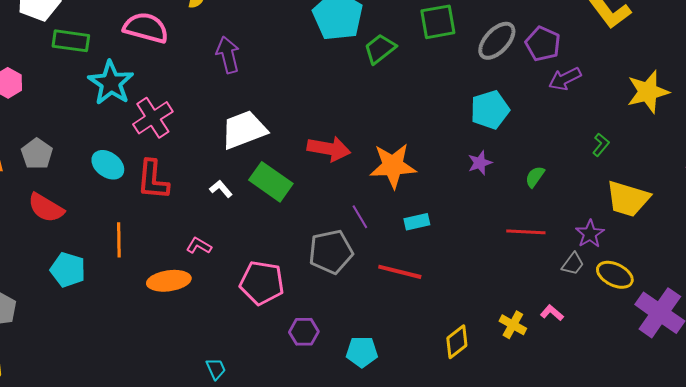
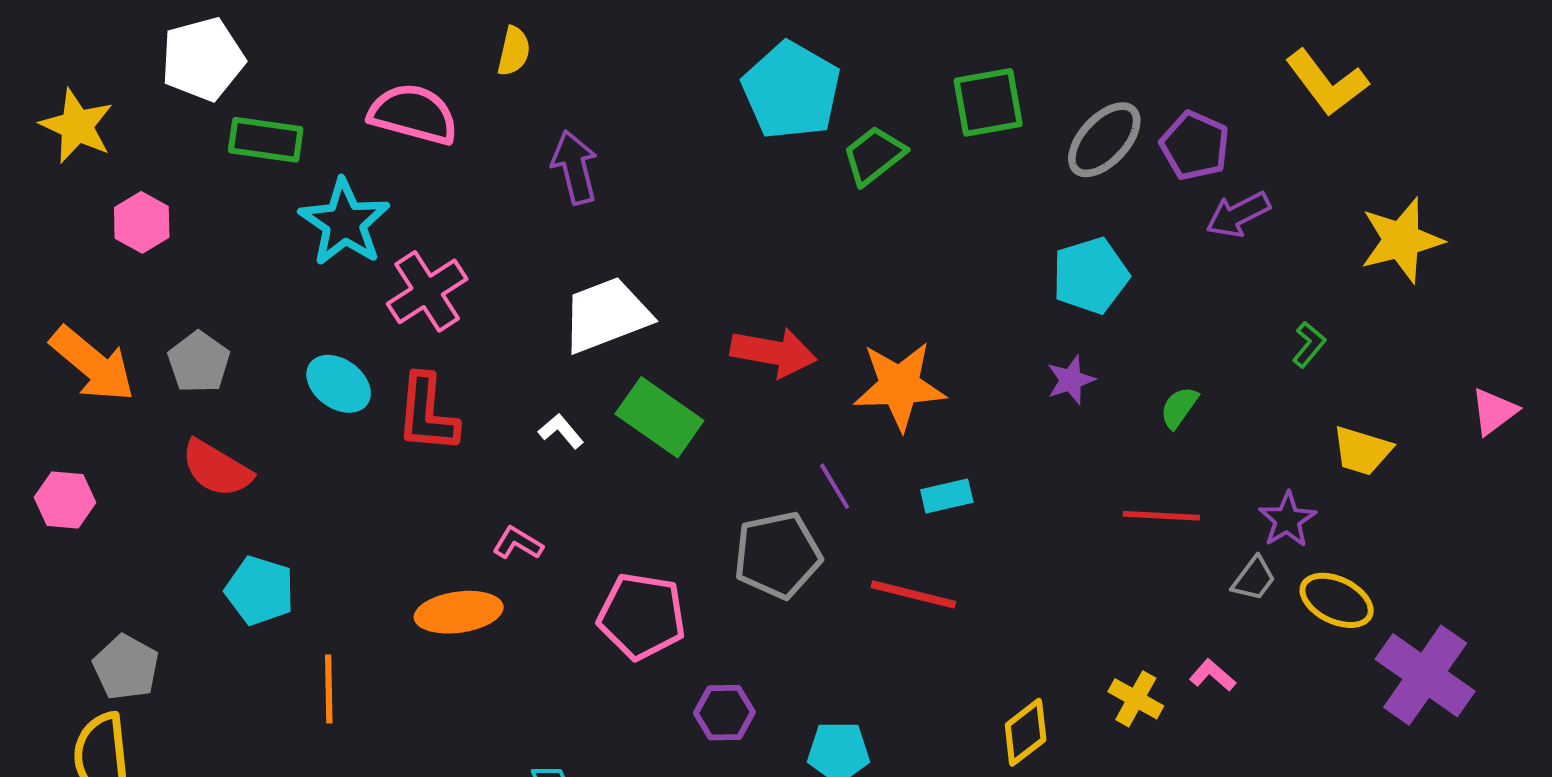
yellow trapezoid: (628, 199) -> (1362, 451), size x0.7
orange line: (119, 240) -> (329, 689), moved

